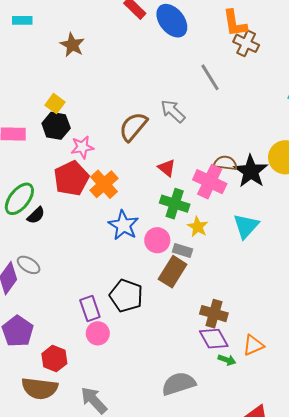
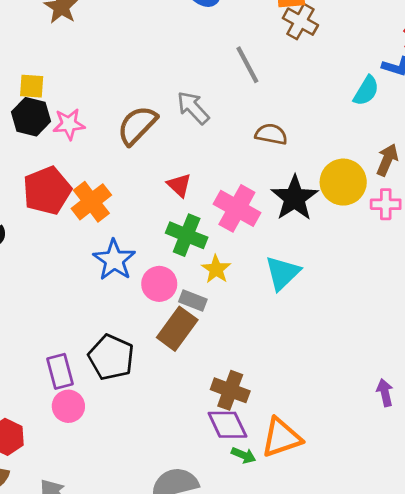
yellow square: (55, 104) -> (32, 86), turned -36
pink star: (82, 147) -> (69, 124), moved
brown semicircle: (225, 163) -> (271, 134), moved
orange triangle: (253, 345) -> (281, 438), size x1.4

